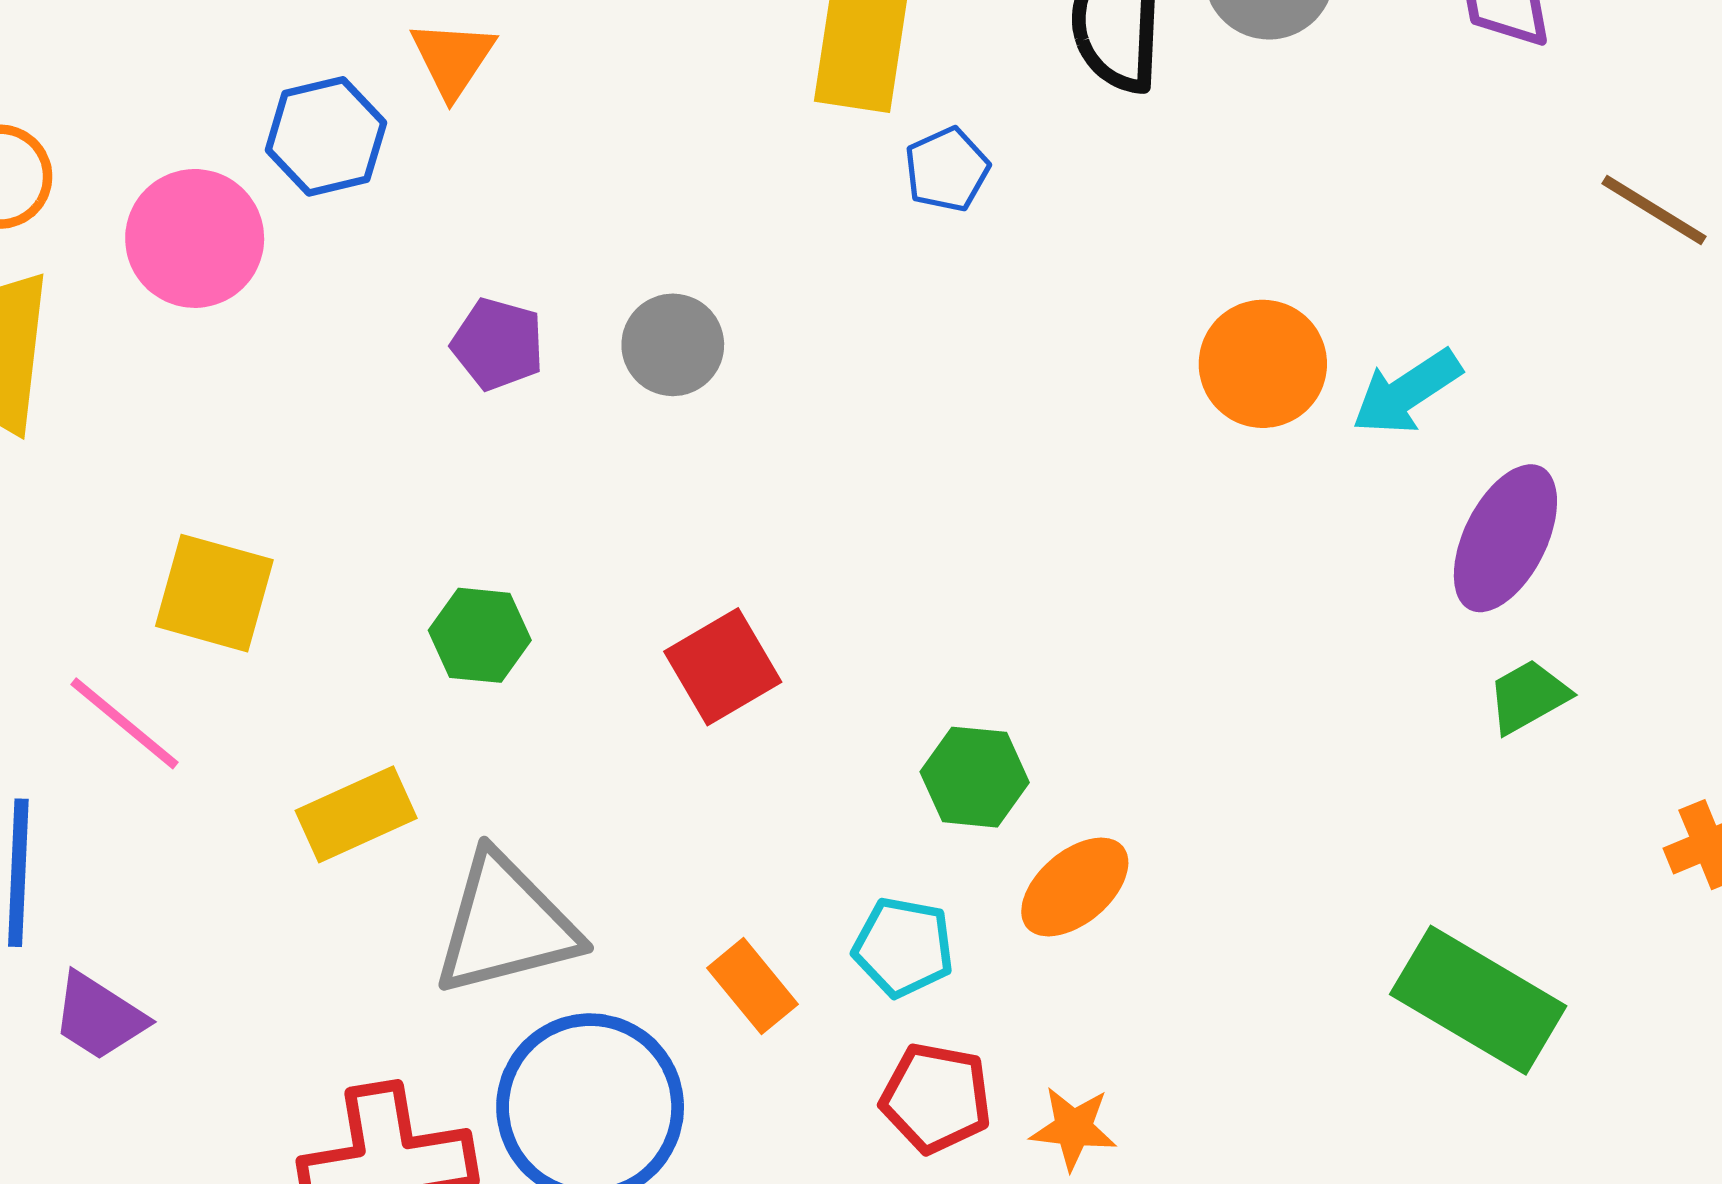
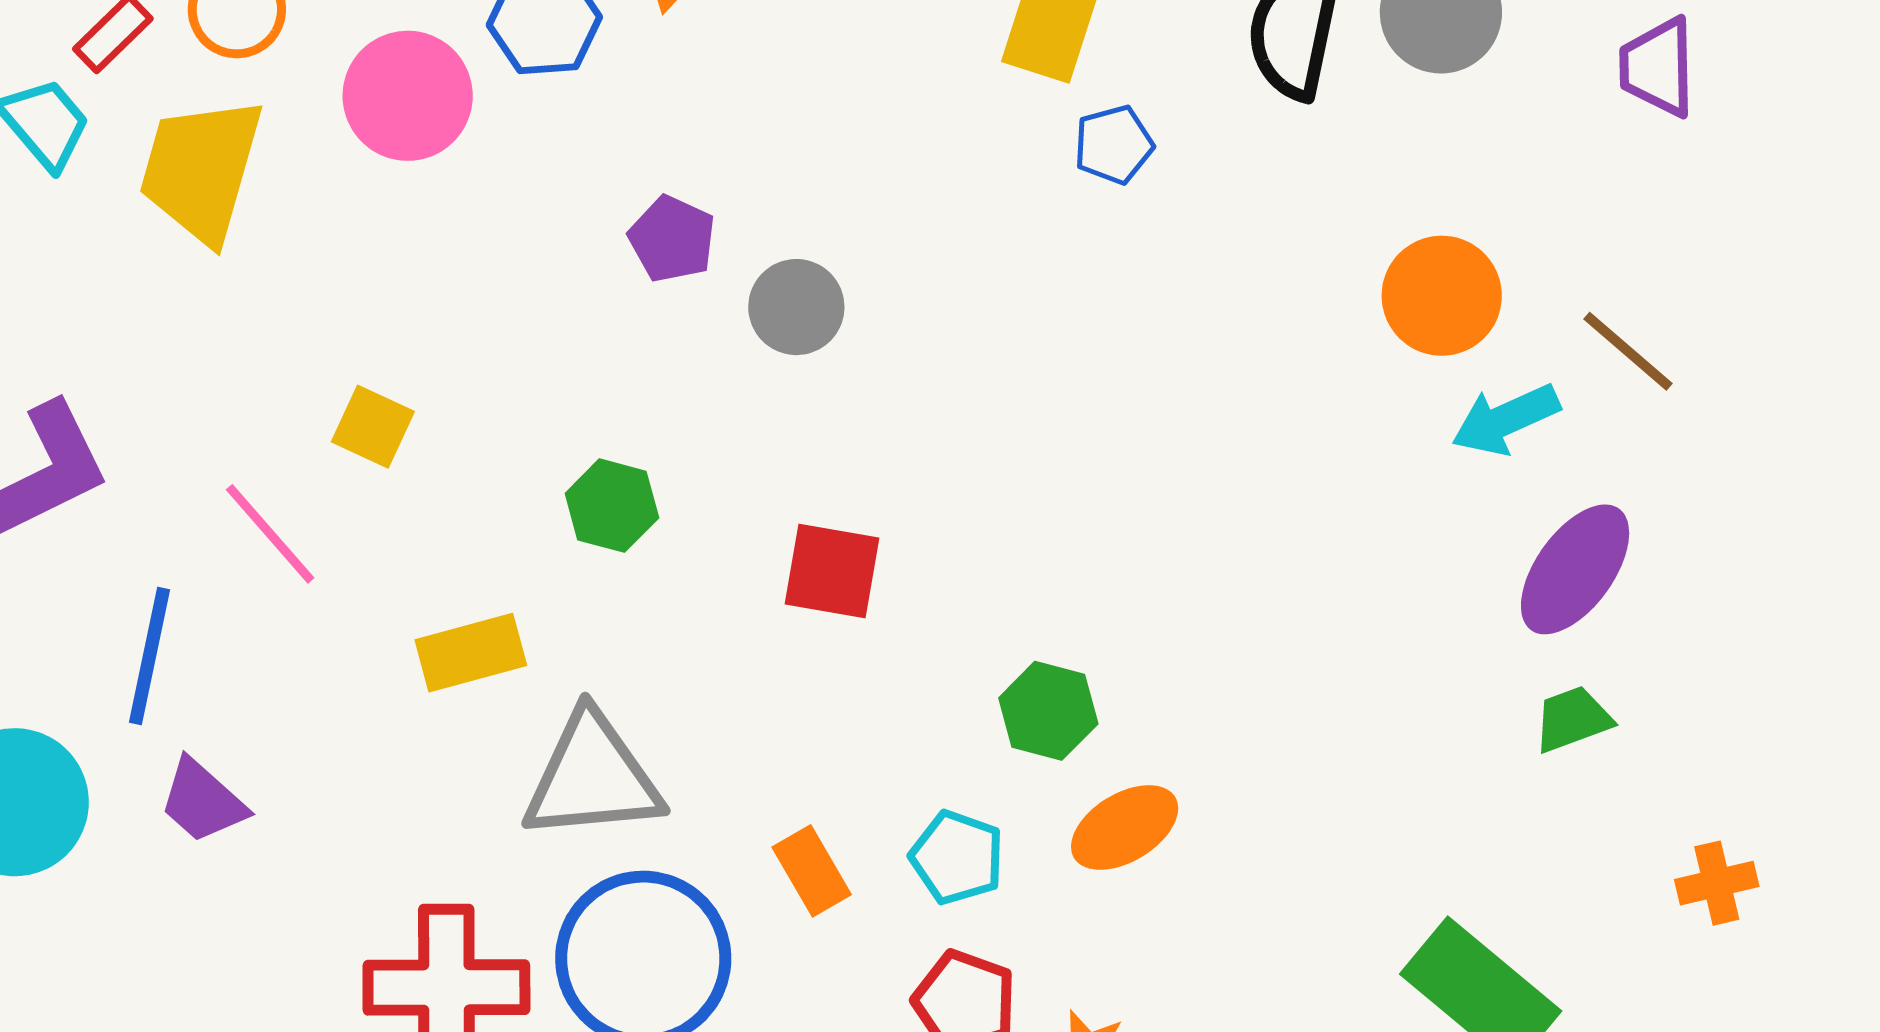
brown line: (1654, 210) -> (1628, 351), moved
gray circle: (673, 345) -> (796, 307), moved
orange circle: (1263, 364) -> (1442, 296), moved
yellow square: (214, 593) -> (373, 427), size x0.7
red square: (723, 667) -> (832, 571), turned 31

